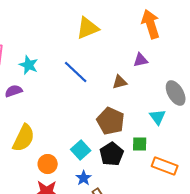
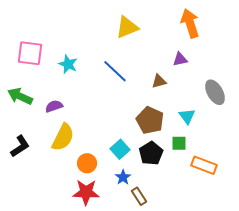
purple semicircle: (14, 91) -> (54, 106), moved
cyan triangle: (158, 117) -> (187, 116), moved

